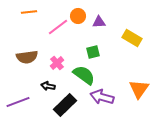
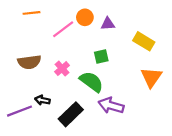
black arrow: (48, 86) -> (42, 100), moved
orange triangle: (139, 89) -> (151, 77), moved

